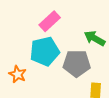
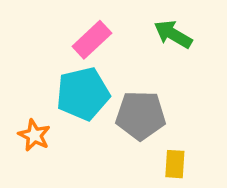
green arrow: (95, 38) -> (173, 34), moved

